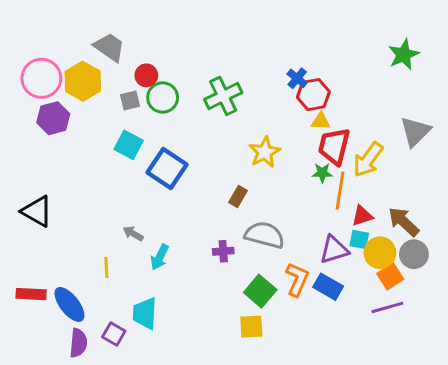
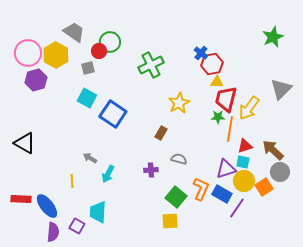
green circle: (163, 97) -> (110, 42), moved
gray semicircle: (265, 235) -> (179, 159), size x0.6
yellow circle: (380, 253) -> (244, 181), moved
purple line: (387, 307) -> (237, 208), moved, turned -40

